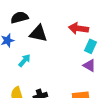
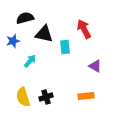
red arrow: (78, 28) -> (84, 29), turned 54
cyan rectangle: (90, 46) -> (65, 47), moved, turned -32

